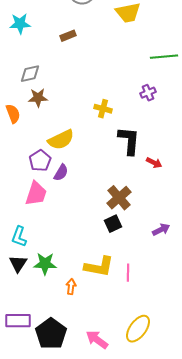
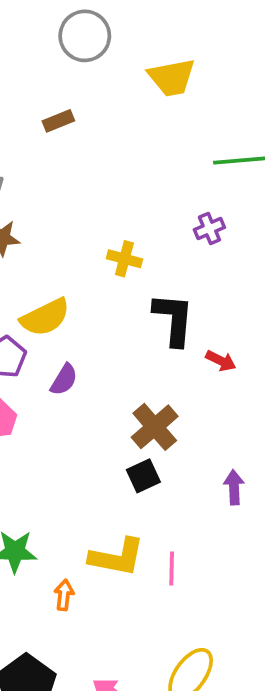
purple semicircle: (61, 173) -> (64, 380), moved
purple arrow: (161, 230) -> (234, 487), turned -66

